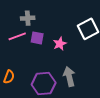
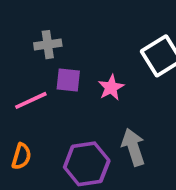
pink line: (17, 36) -> (31, 100), moved

